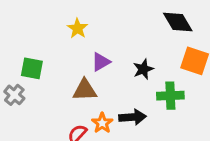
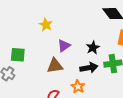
black arrow: (133, 117) -> (89, 68), moved
orange star: (102, 123) -> (78, 87), moved

